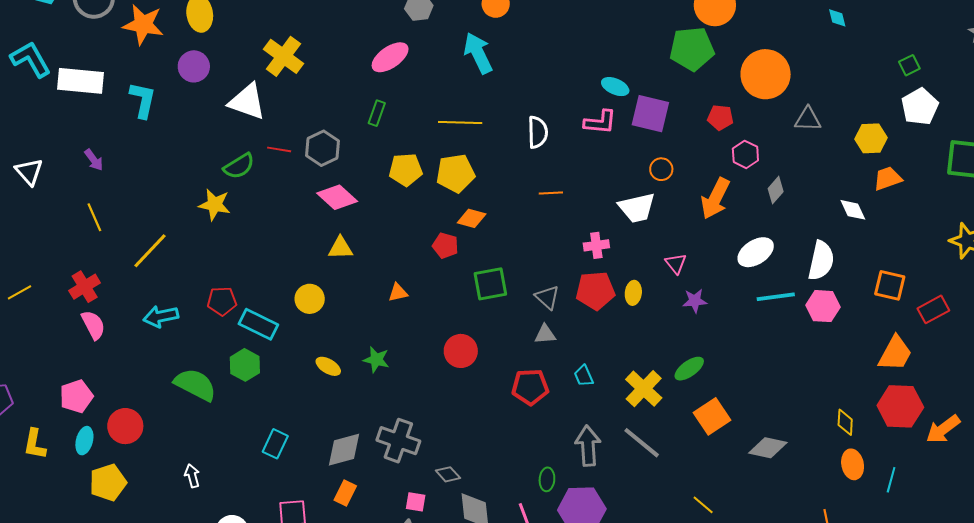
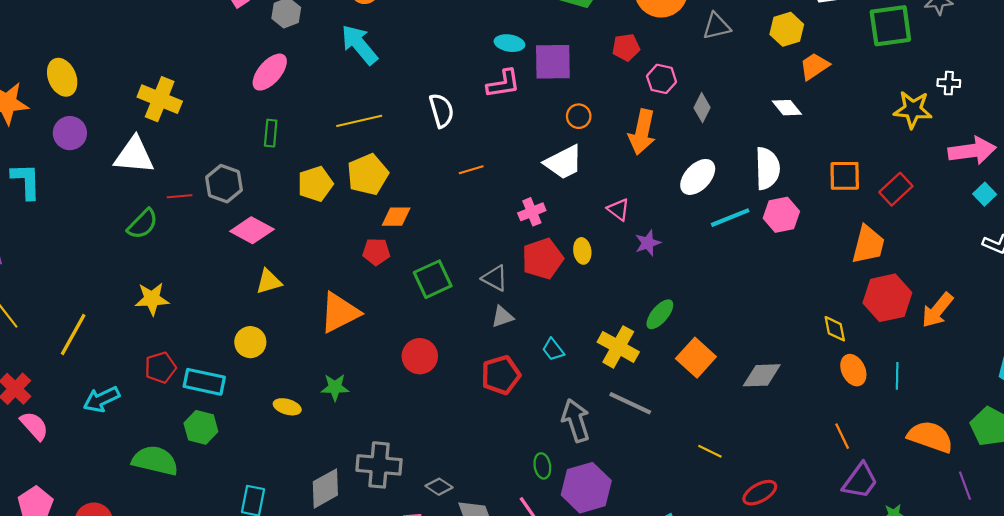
yellow star: (215, 205) -> (152, 299), moved
orange triangle: (398, 293) -> (340, 313), size x2.0

